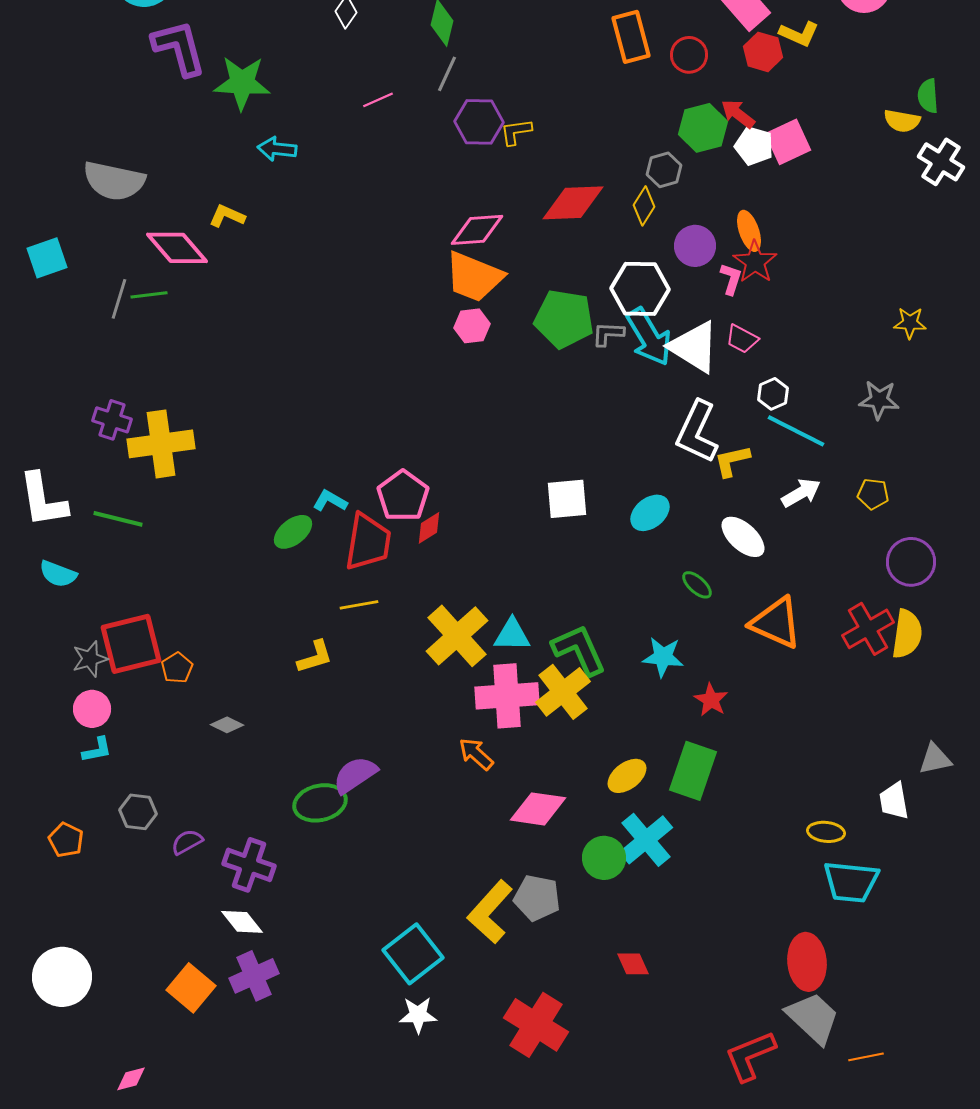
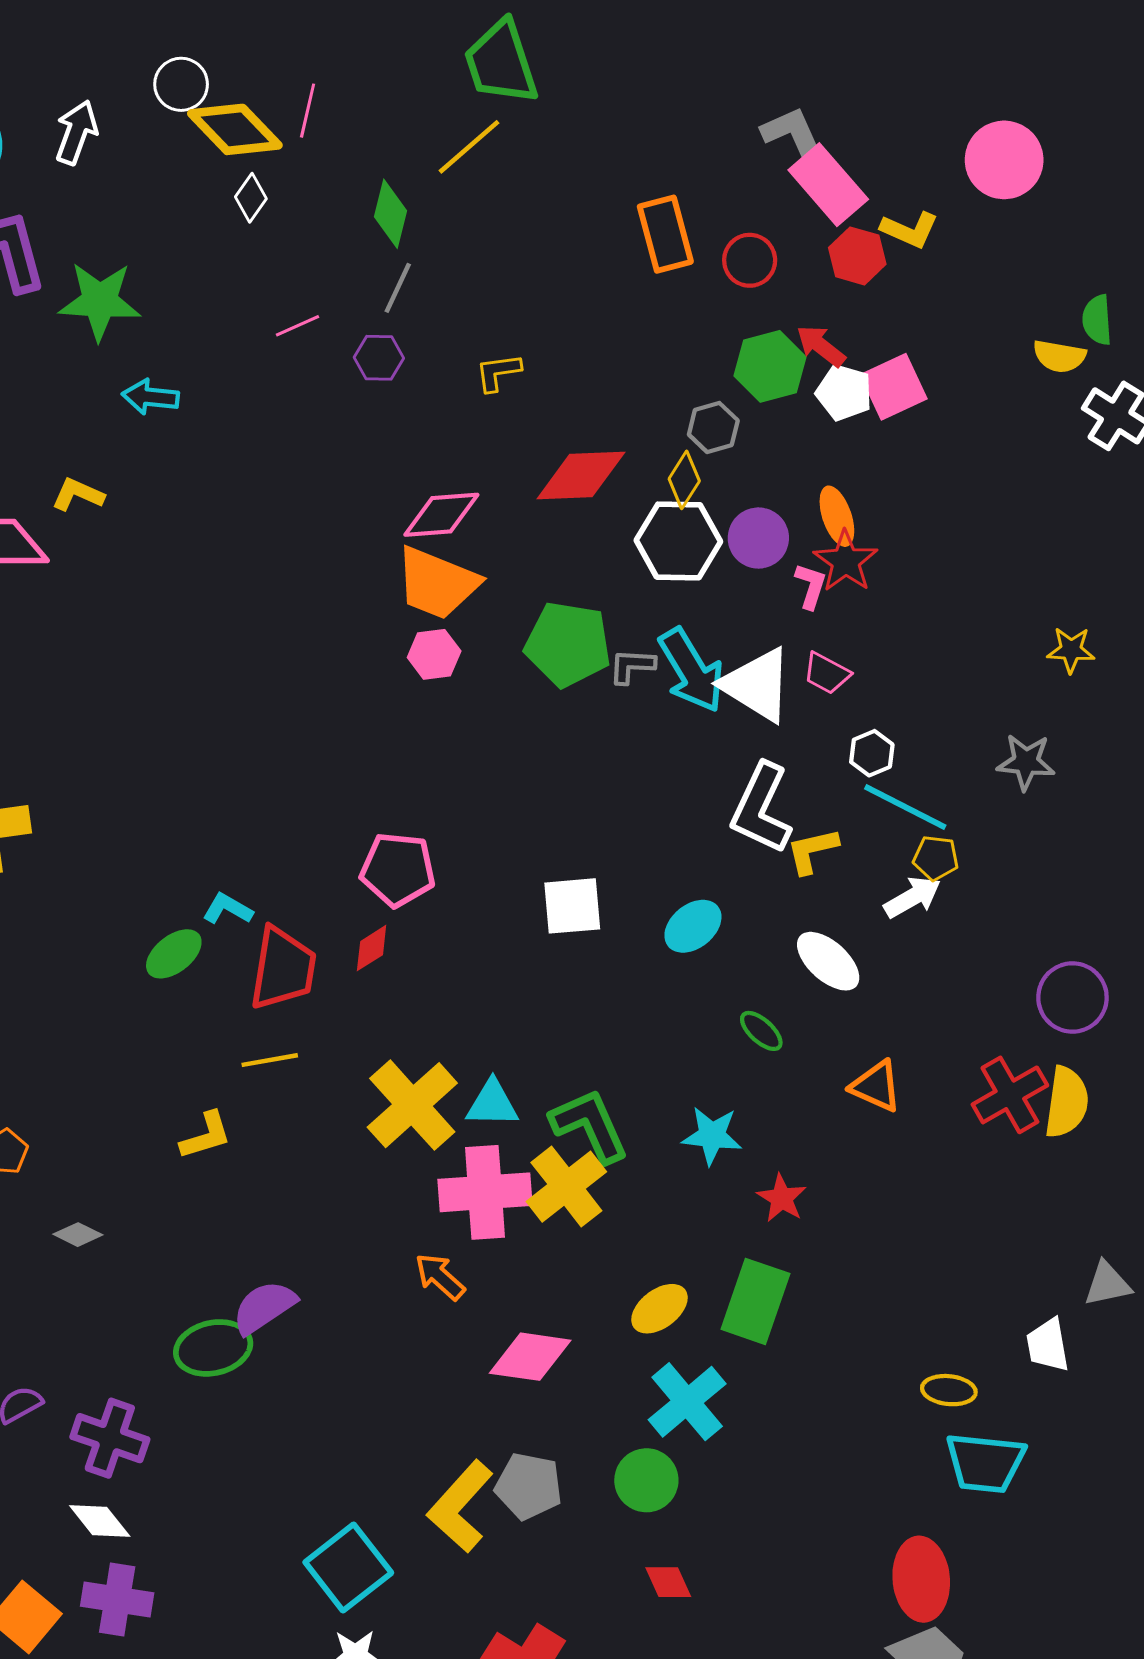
purple hexagon: (479, 122) -> (379, 358), moved, size x0.7
white hexagon: (640, 289) -> (678, 541), moved
yellow pentagon: (873, 494) -> (936, 858), moved
pink pentagon: (403, 496) -> (398, 870), moved, turned -30
orange triangle: (776, 623) -> (876, 1086), size x0.7
green circle: (604, 858) -> (646, 1480), moved
purple cross: (254, 976) -> (117, 1600), turned 33

